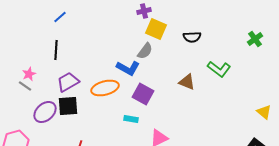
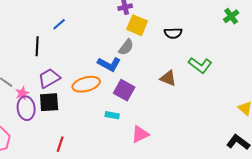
blue line: (60, 17) -> (59, 24), moved
green cross: (255, 39) -> (231, 16), moved
pink star: (29, 74) -> (22, 93), moved
purple ellipse: (45, 112) -> (26, 108), turned -55

